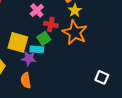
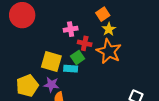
pink cross: (37, 10) -> (71, 29), turned 32
purple star: (29, 58) -> (51, 85), moved

